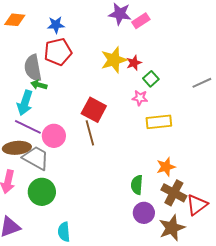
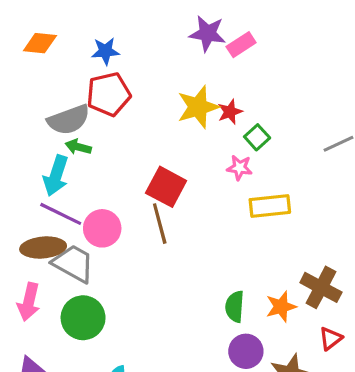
gray semicircle: (33, 68) -> (69, 120), turned -100
orange star: (166, 167) -> (281, 307), moved
brown cross: (174, 193) -> (321, 287), moved
red triangle: (197, 205) -> (331, 339), size x0.7

